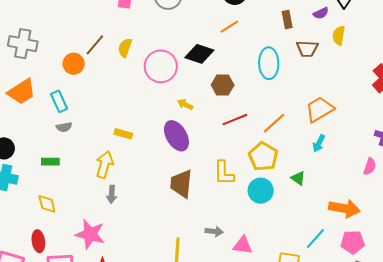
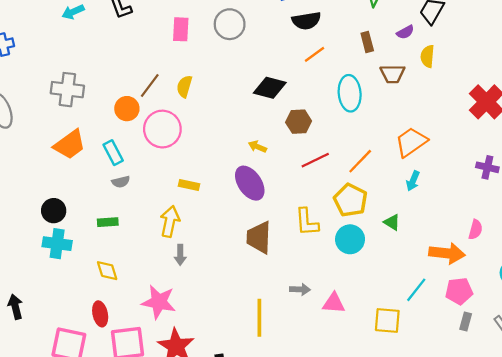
orange line: (229, 27) -> (314, 54), moved
pink circle: (161, 66) -> (162, 129), moved
pink semicircle: (370, 166) -> (476, 230), moved

